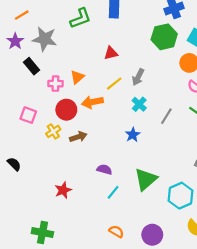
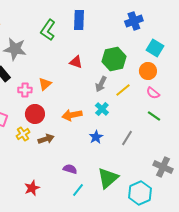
green L-shape: (80, 18) -> (48, 30), turned 145
green hexagon: (164, 37) -> (114, 59), moved
red triangle: (111, 53) -> (76, 62), turned 32
yellow line: (114, 84) -> (123, 90), moved
orange arrow: (92, 102) -> (72, 115), moved
gray line: (166, 116) -> (127, 138), moved

